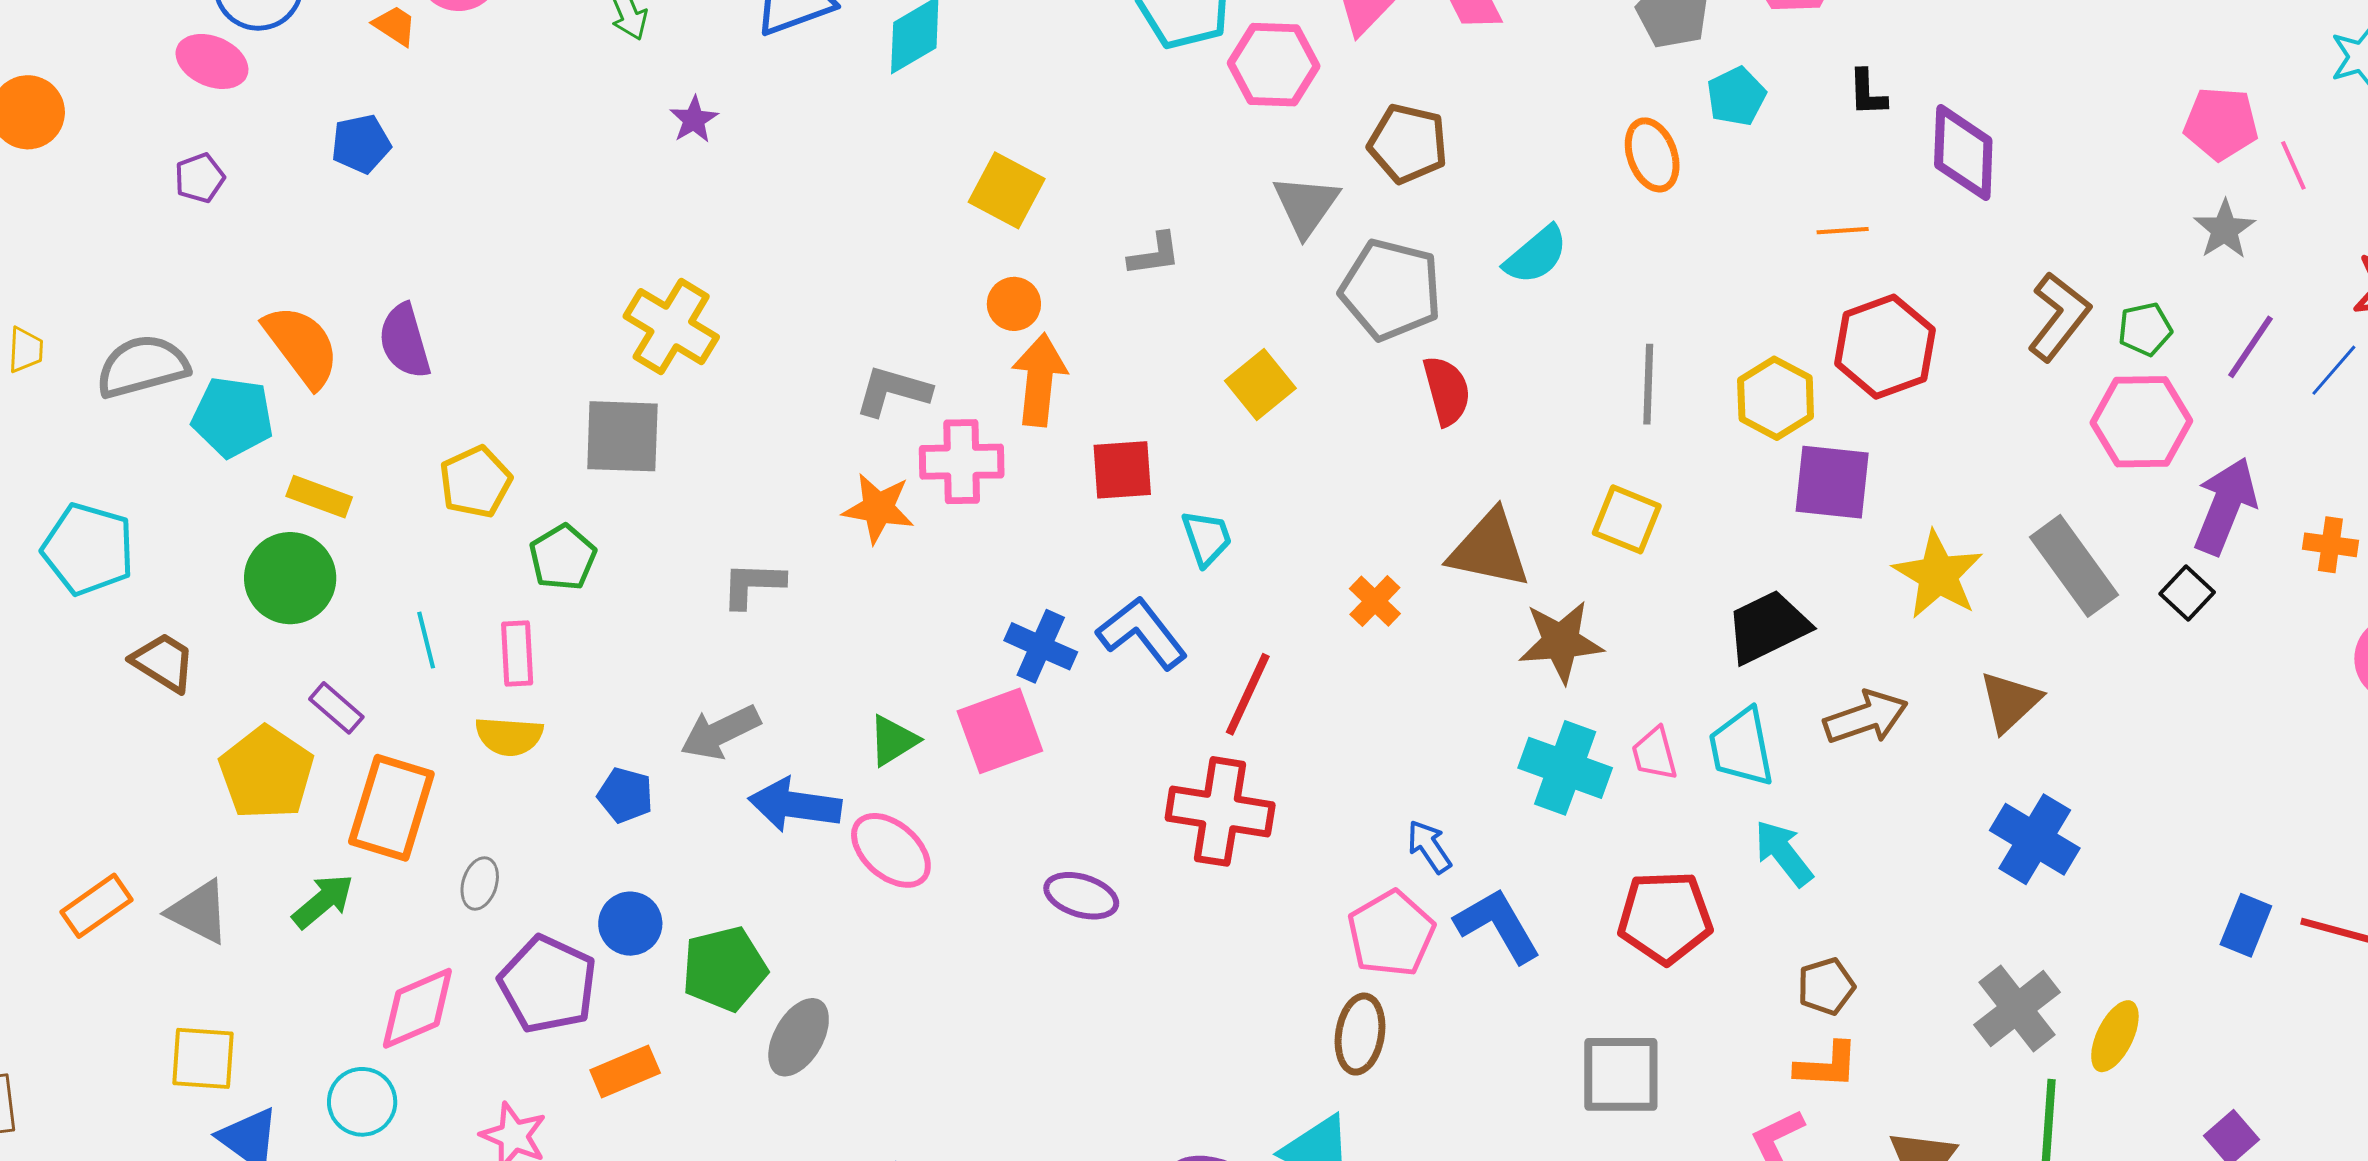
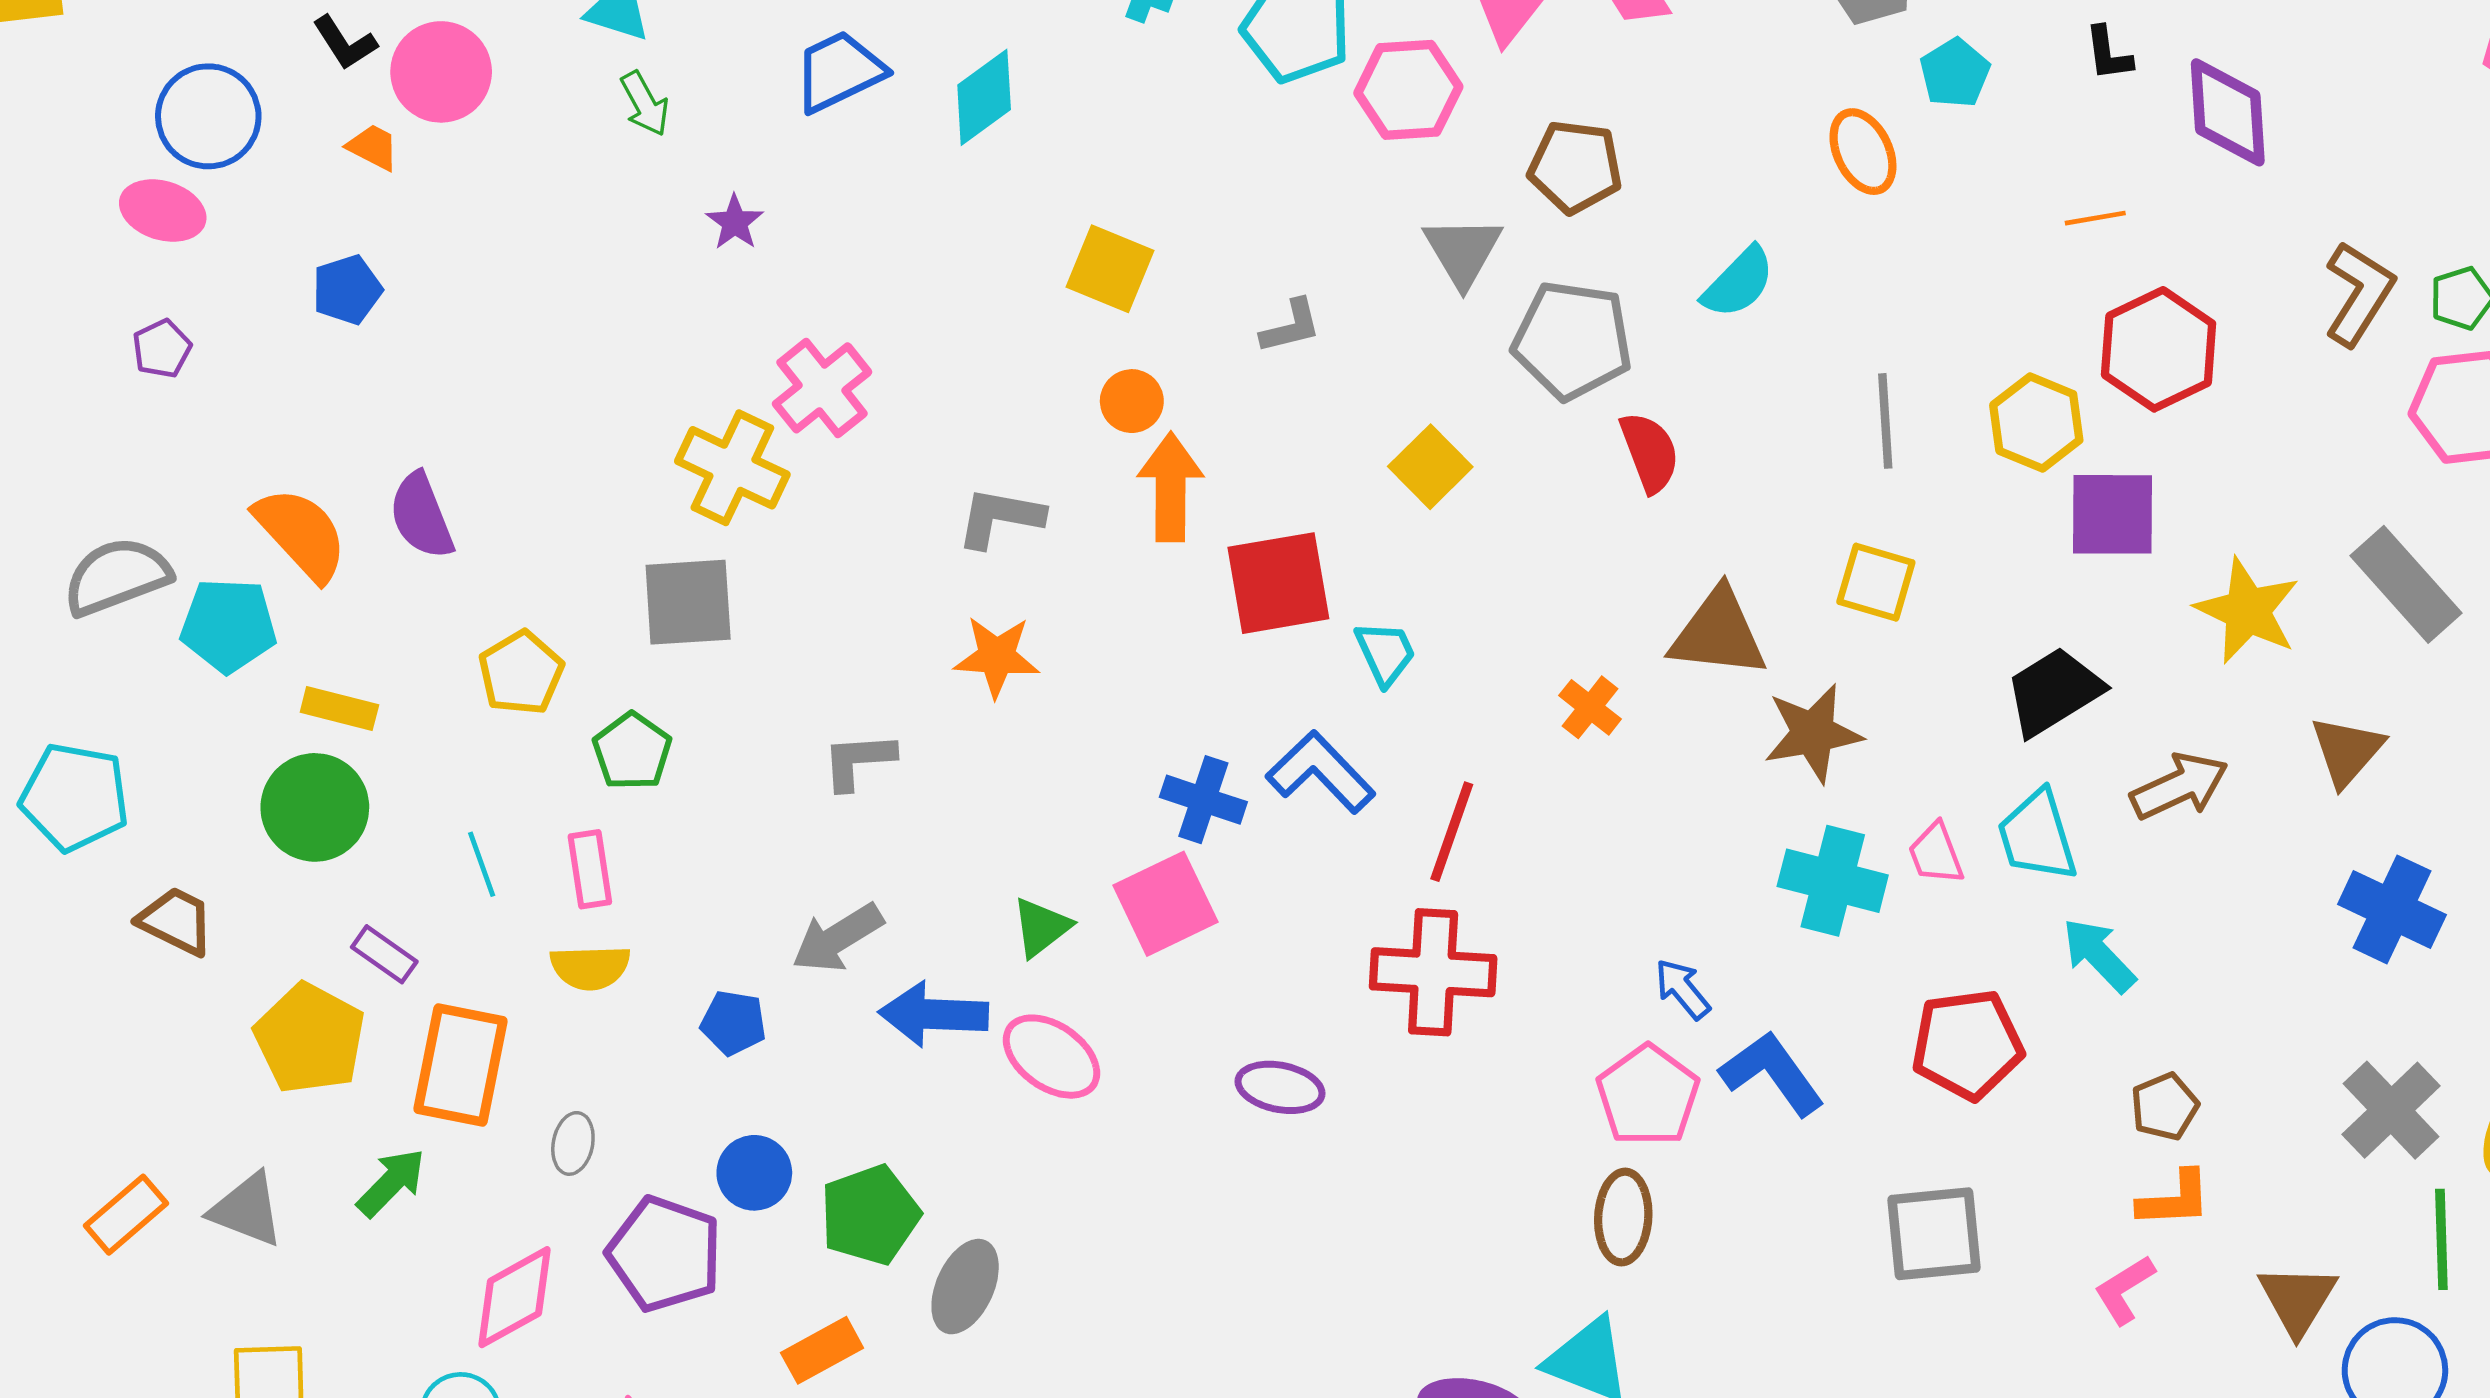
pink cross: (962, 462) -> (822, 388), moved, turned -32
red square: (1122, 470) -> (1278, 583), size x1.4
orange rectangle: (625, 1072) -> (822, 1350), moved

